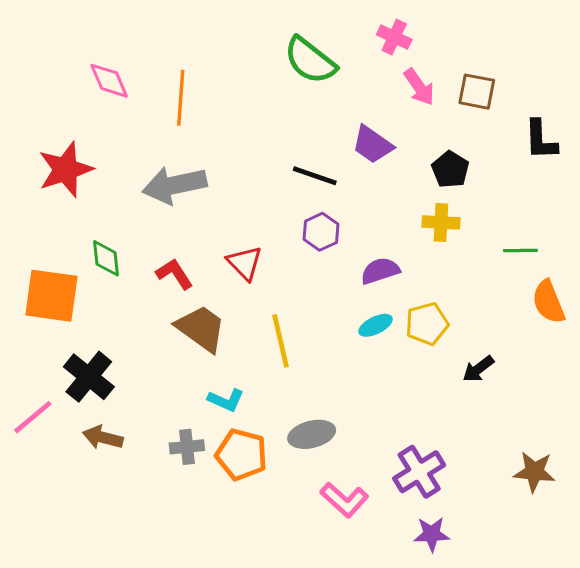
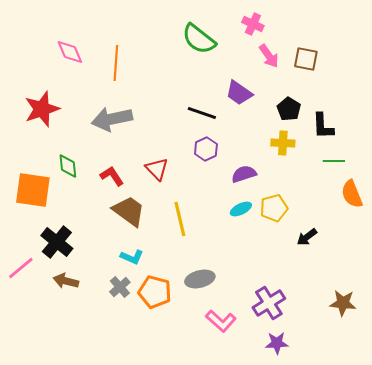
black L-shape: (541, 140) -> (323, 126), moved
cyan L-shape: (226, 400) -> (132, 257), moved
gray cross: (187, 447) -> (120, 287), turned -35

